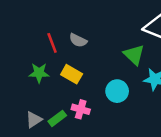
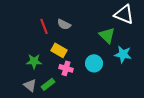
green star: (39, 73) -> (34, 61), moved
pink cross: (81, 109) -> (66, 68), moved
gray triangle: (34, 120) -> (30, 85), turned -48

